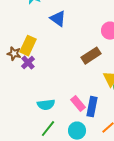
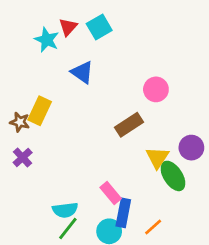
purple cross: (28, 63) -> (23, 158), moved
cyan semicircle: (46, 105) -> (65, 210), moved
blue rectangle: (92, 107) -> (123, 213), moved

